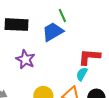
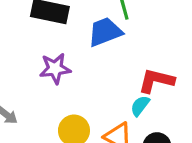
purple star: (25, 59) -> (55, 69), turned 30

